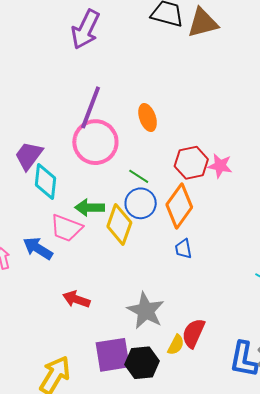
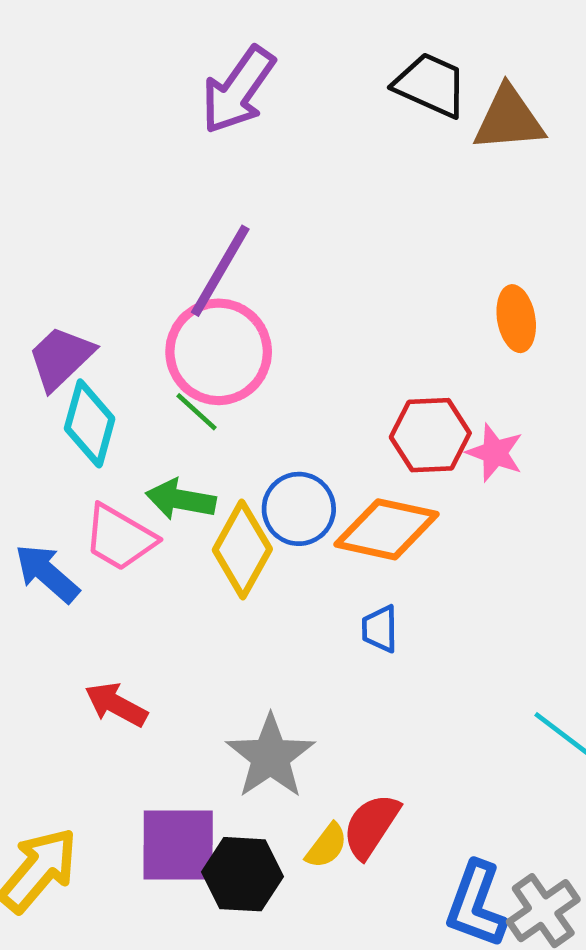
orange ellipse: (148, 118) -> (516, 319), moved
green line: (139, 176) -> (196, 412), moved
orange diamond: (179, 206) -> (387, 529), turned 57

